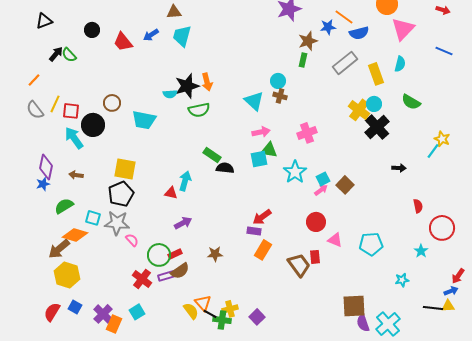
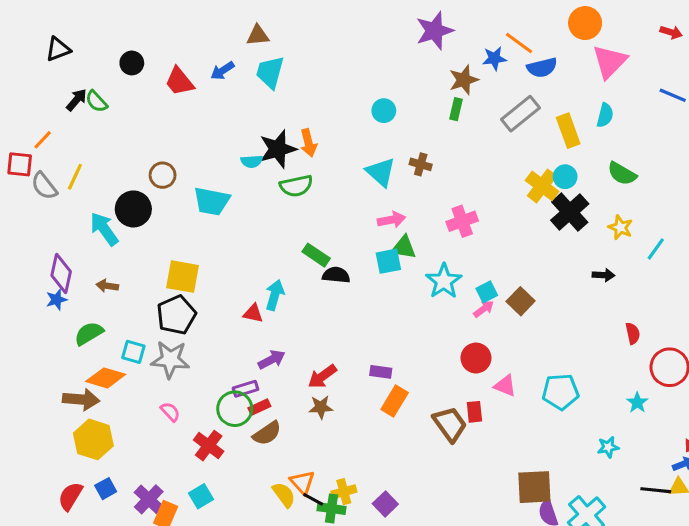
cyan circle: (278, 81) -> (384, 111), moved
red square: (71, 111) -> (20, 164), moved
yellow star: (442, 139) -> (620, 227), moved
red arrow: (262, 217) -> (322, 376), moved
pink semicircle: (132, 240) -> (170, 412), moved
brown arrow: (59, 249) -> (81, 399), turned -135
purple rectangle: (166, 276) -> (246, 389), moved
blue square: (75, 307) -> (106, 489), turned 32

